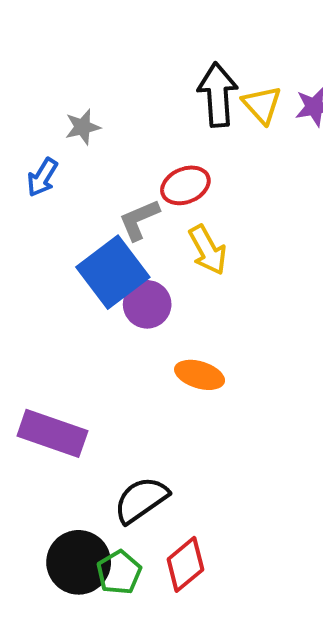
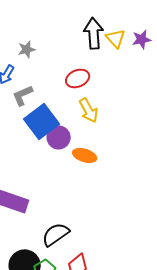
gray L-shape: (139, 220) -> (23, 95), moved
orange ellipse: (200, 375) -> (85, 155), moved

